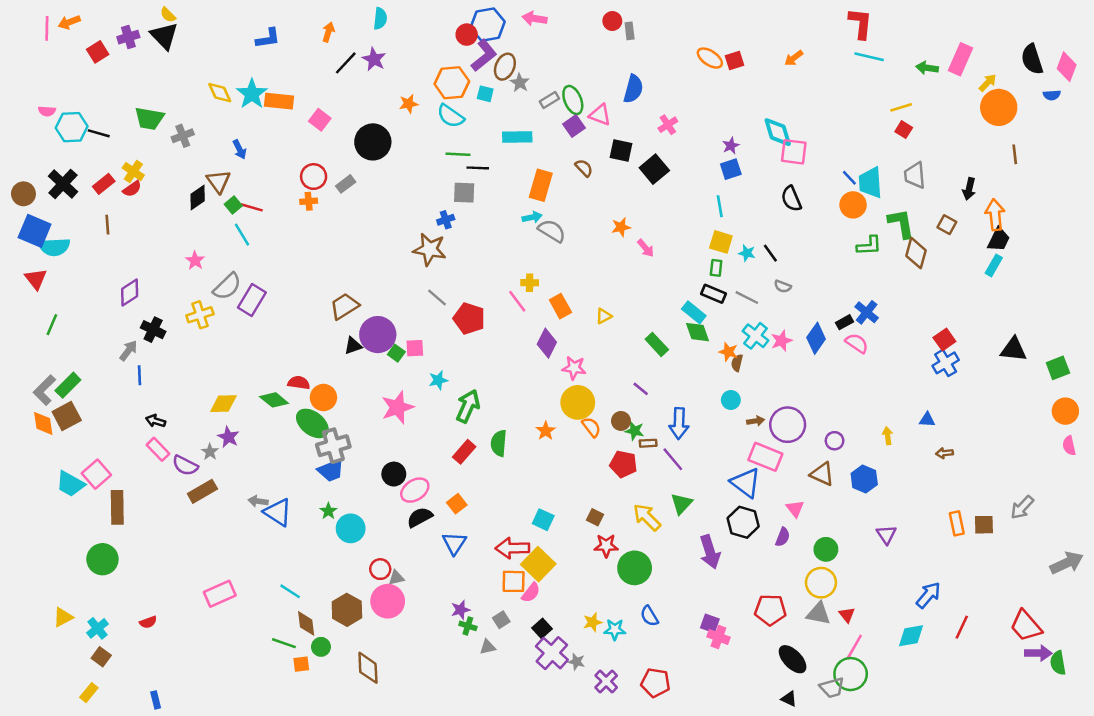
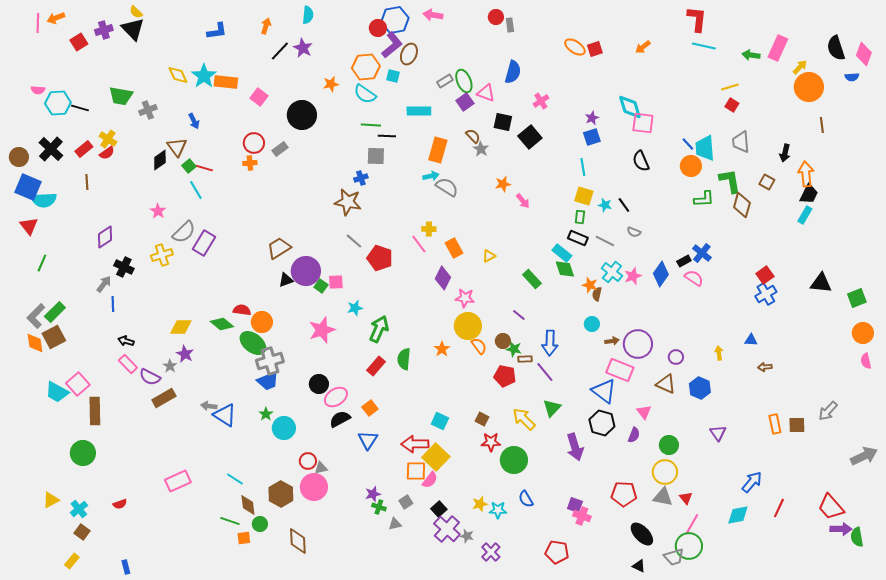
gray star: (520, 83) -> (481, 149), moved
red pentagon: (656, 683) -> (557, 552), moved

